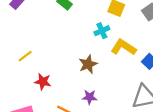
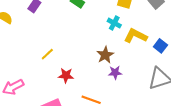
cyan cross: (102, 31) -> (114, 23), turned -32
purple star: (90, 97) -> (115, 73), moved

